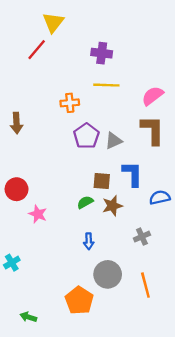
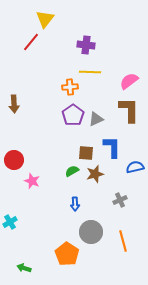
orange cross: (70, 103) -> (70, 87), moved

